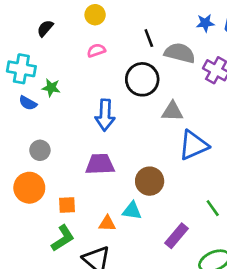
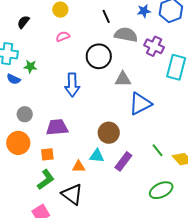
black line: (149, 38) -> (106, 16), moved
purple trapezoid: (100, 164) -> (57, 127), moved
purple rectangle: (177, 236) -> (123, 161), moved

